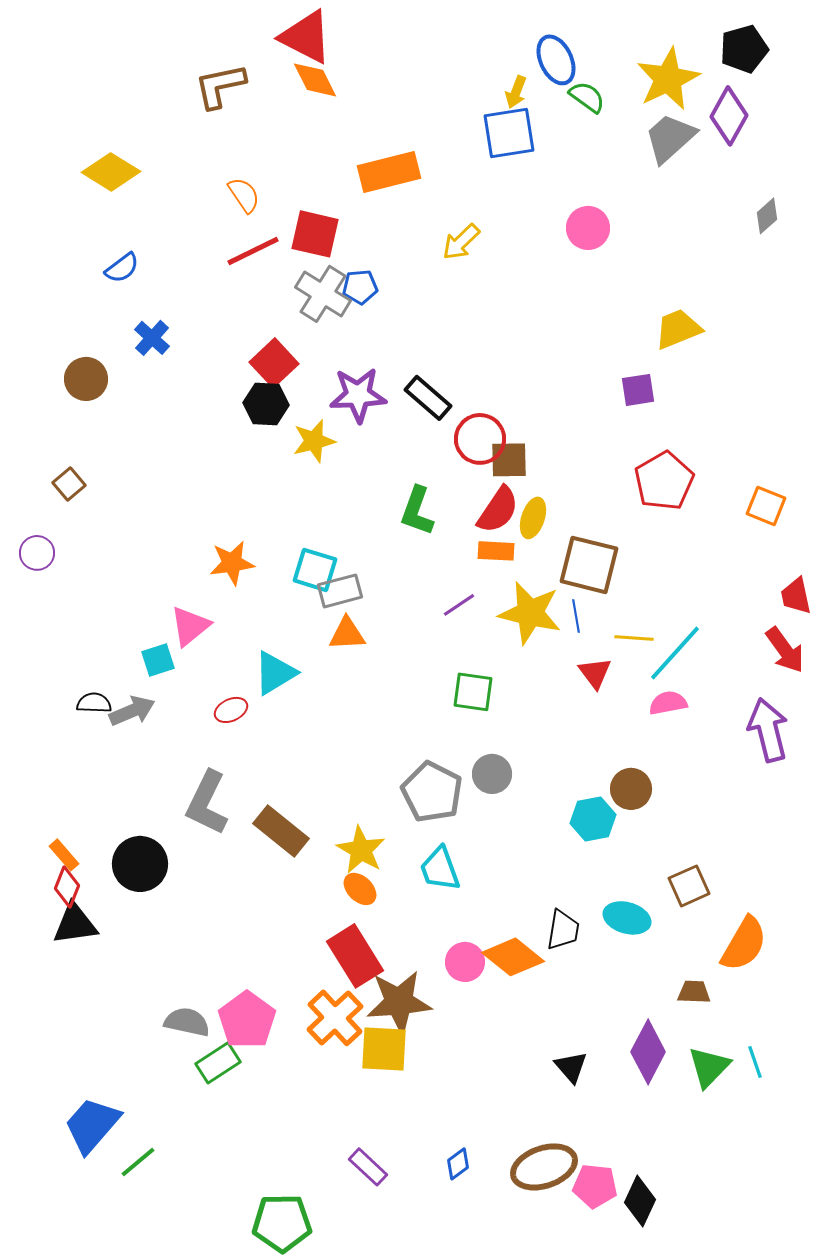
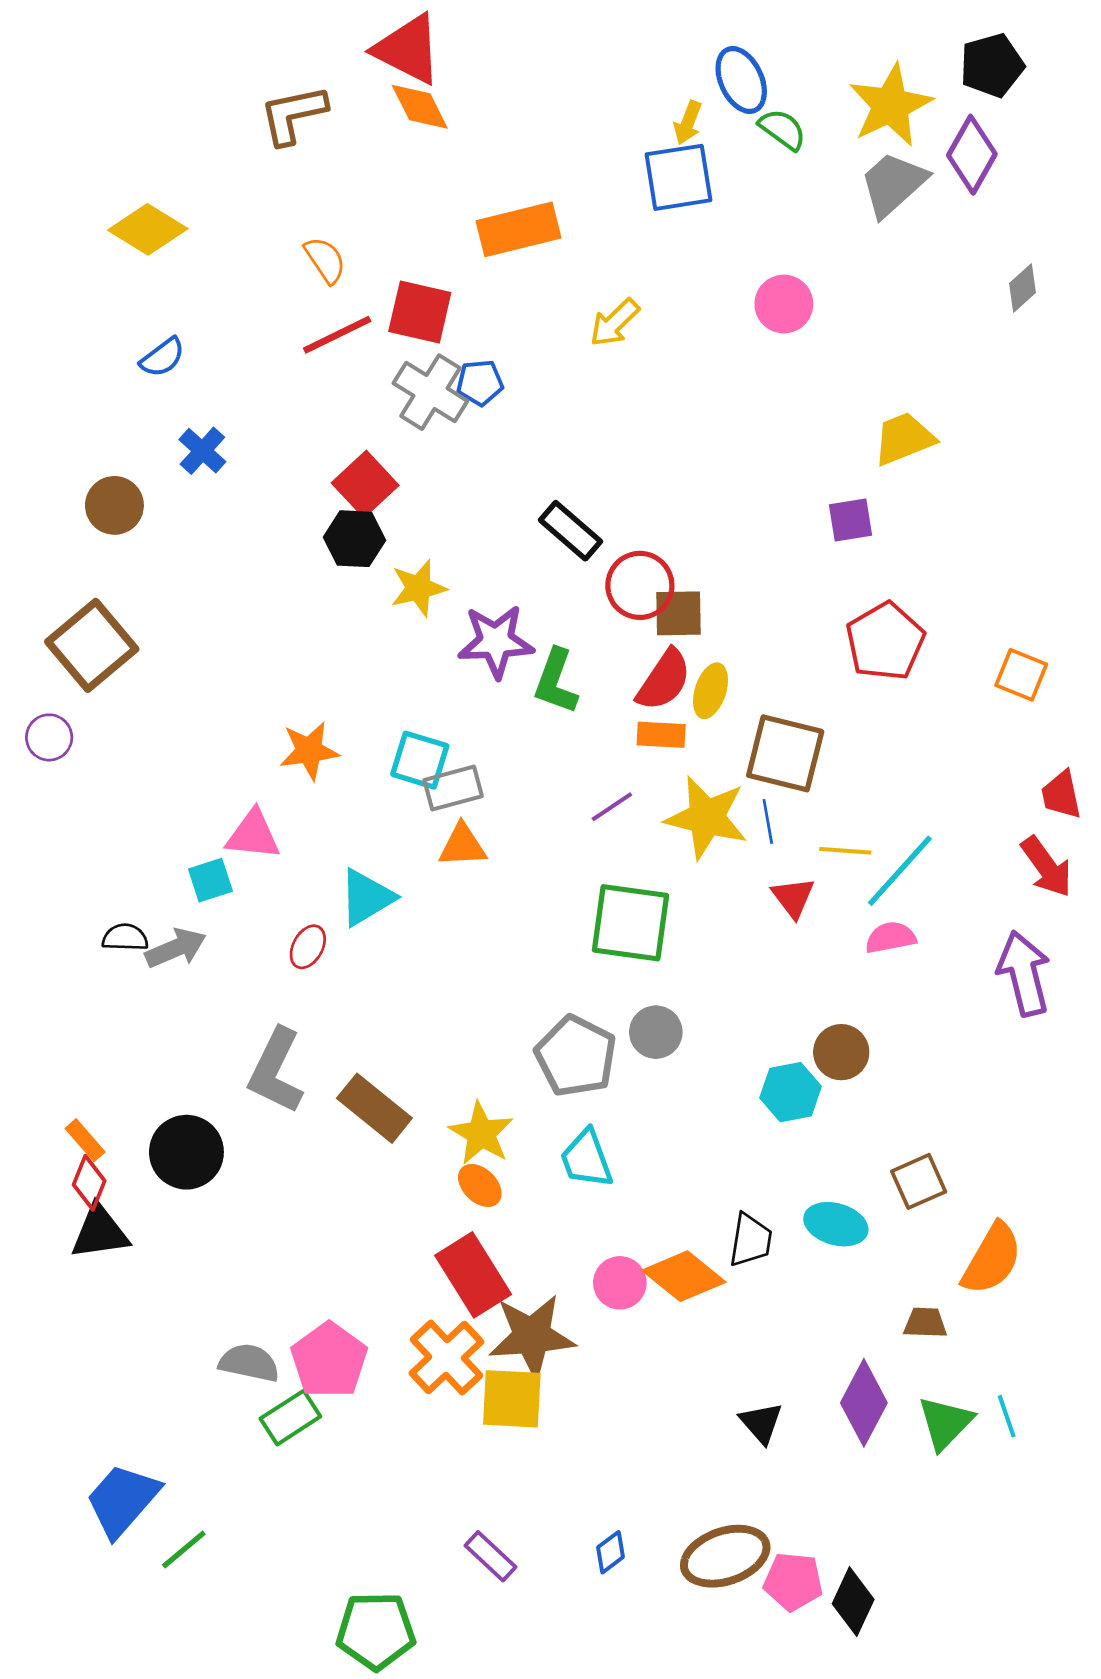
purple star: (358, 395) -> (496, 641), moved
brown square: (69, 484) -> (92, 645), size x2.0
pink triangle: (190, 626) -> (253, 835), turned 45
green square: (473, 692) -> (631, 923), size x1.5
red ellipse: (231, 710) -> (308, 947), turned -36

